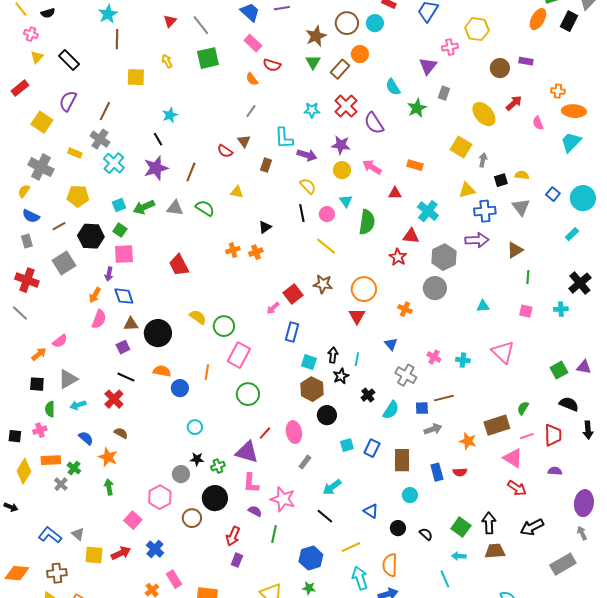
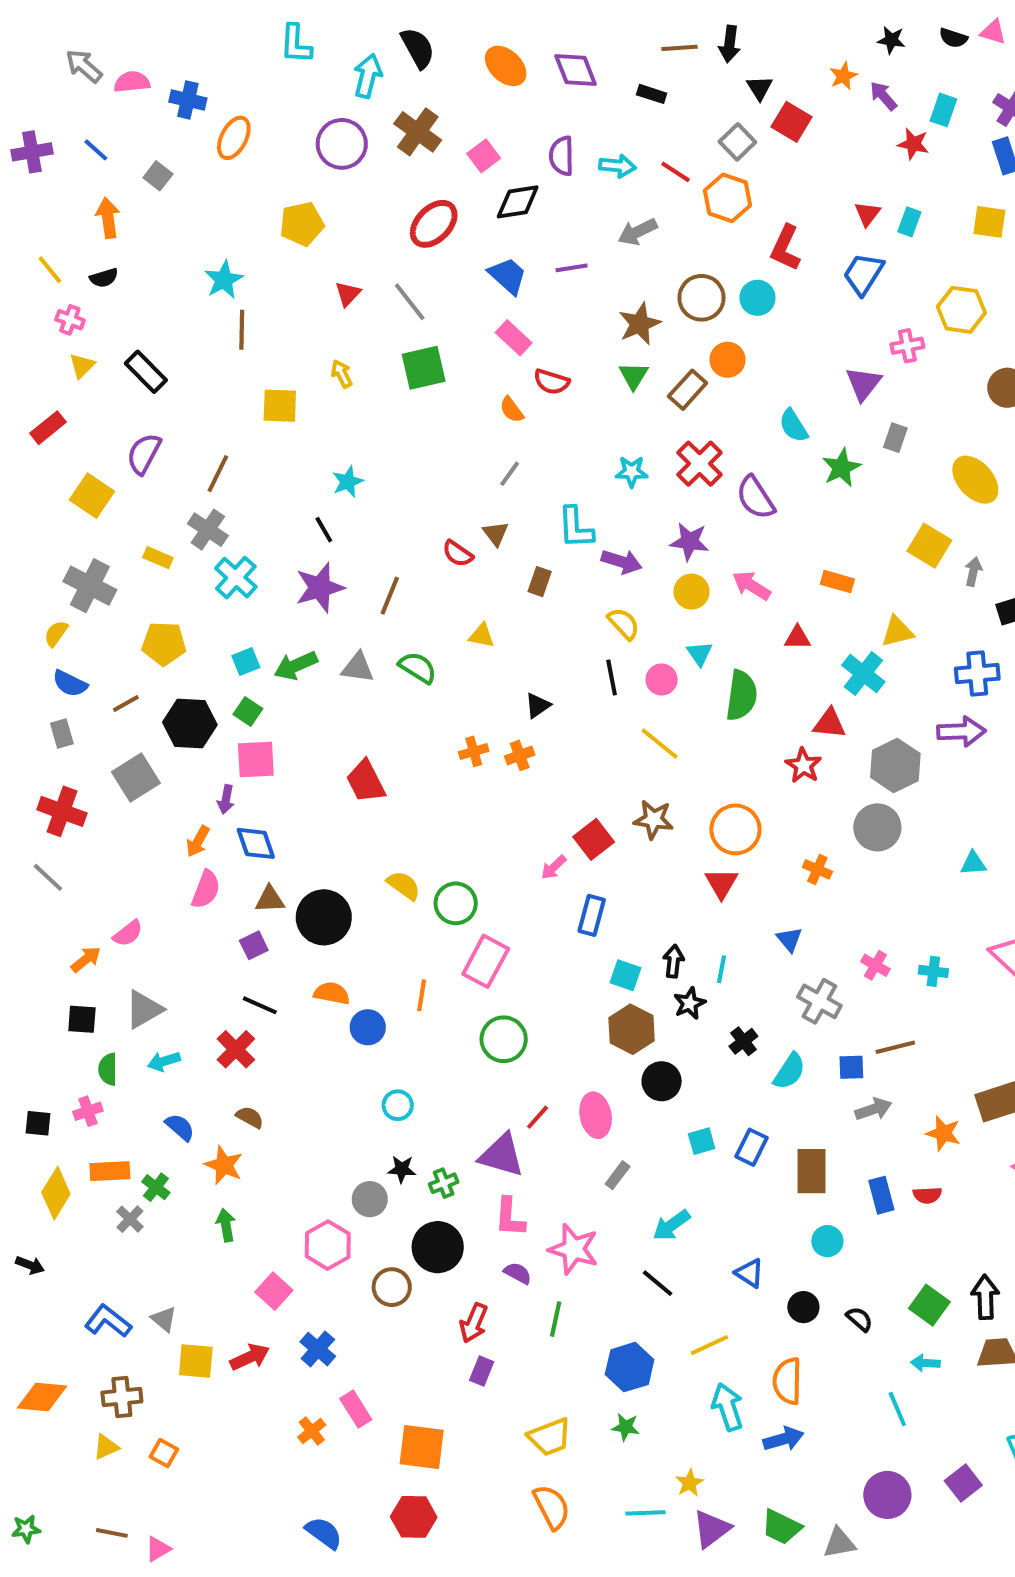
yellow triangle: (467, 190) -> (897, 632), moved

